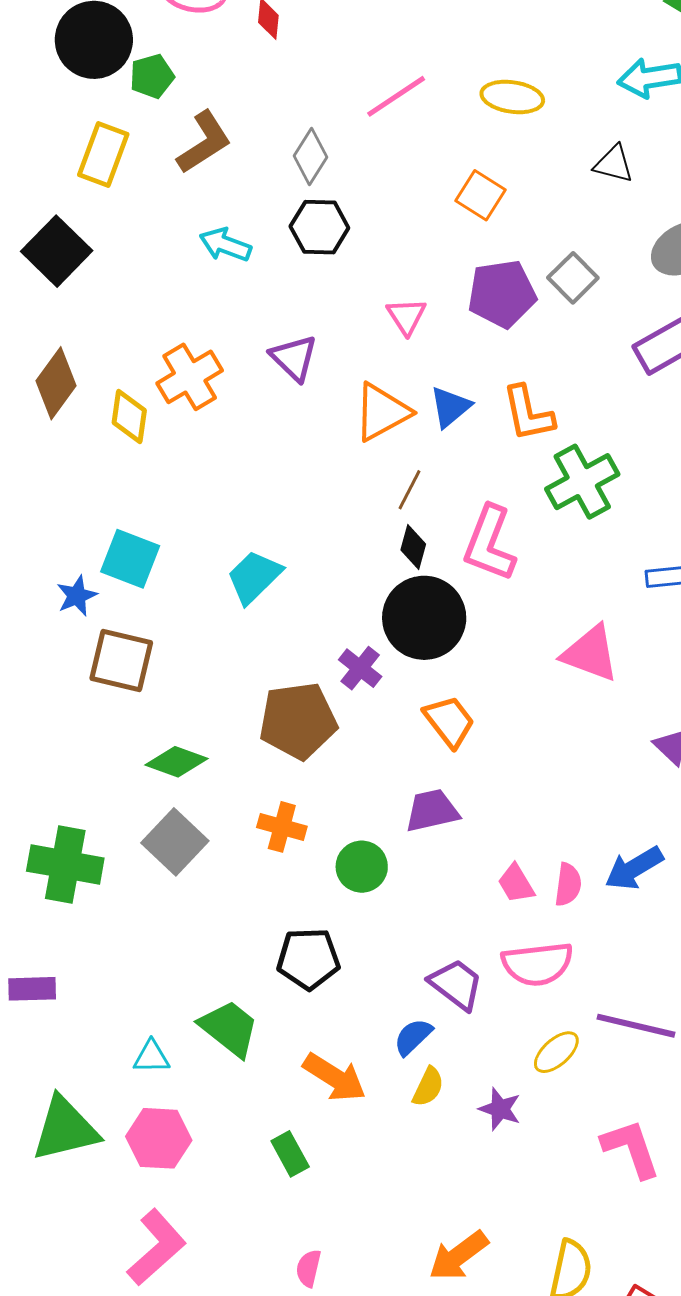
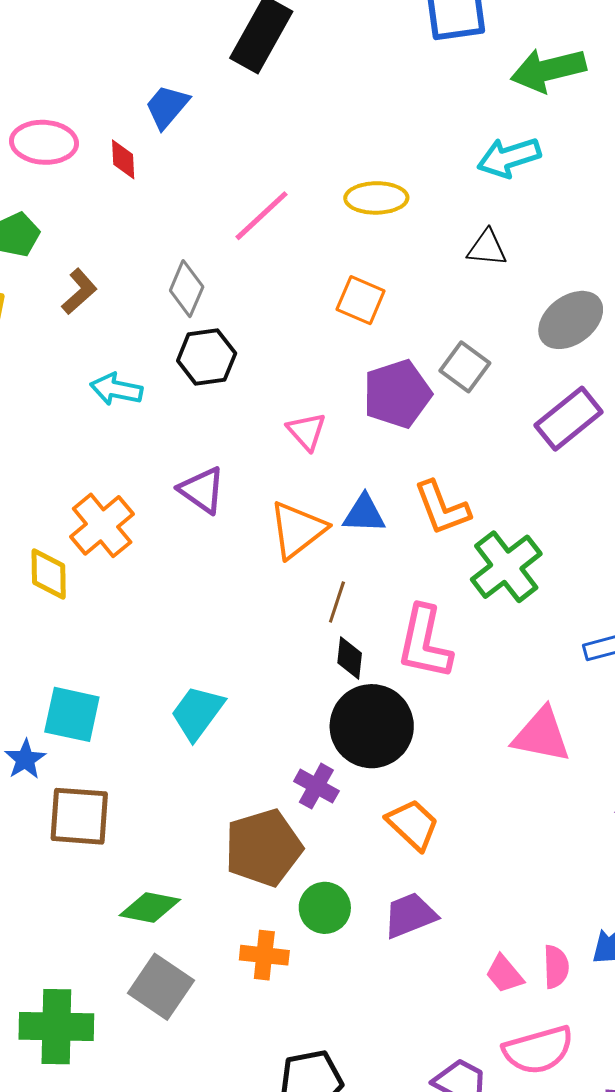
brown L-shape: (204, 142) -> (79, 291), size x0.7
blue triangle: (450, 407) -> (364, 514), turned 51
green circle: (362, 867) -> (325, 908), moved

